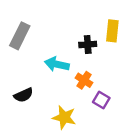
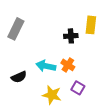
cyan arrow: (57, 64) -> (46, 66), moved
purple square: (101, 100) -> (78, 88), moved

